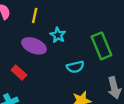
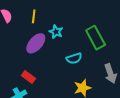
purple ellipse: (34, 46) -> (36, 43), turned -65
red rectangle: (19, 73) -> (28, 77), moved

